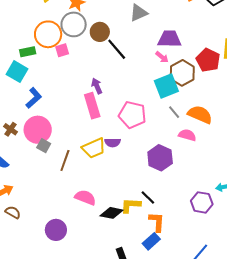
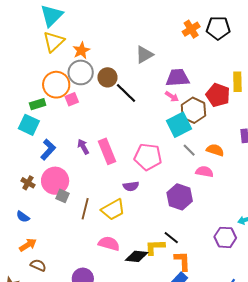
purple arrow: (97, 86) -> (83, 147), moved
orange semicircle: (200, 115) -> (215, 150), size x0.7
yellow trapezoid: (94, 148) -> (113, 210), moved

